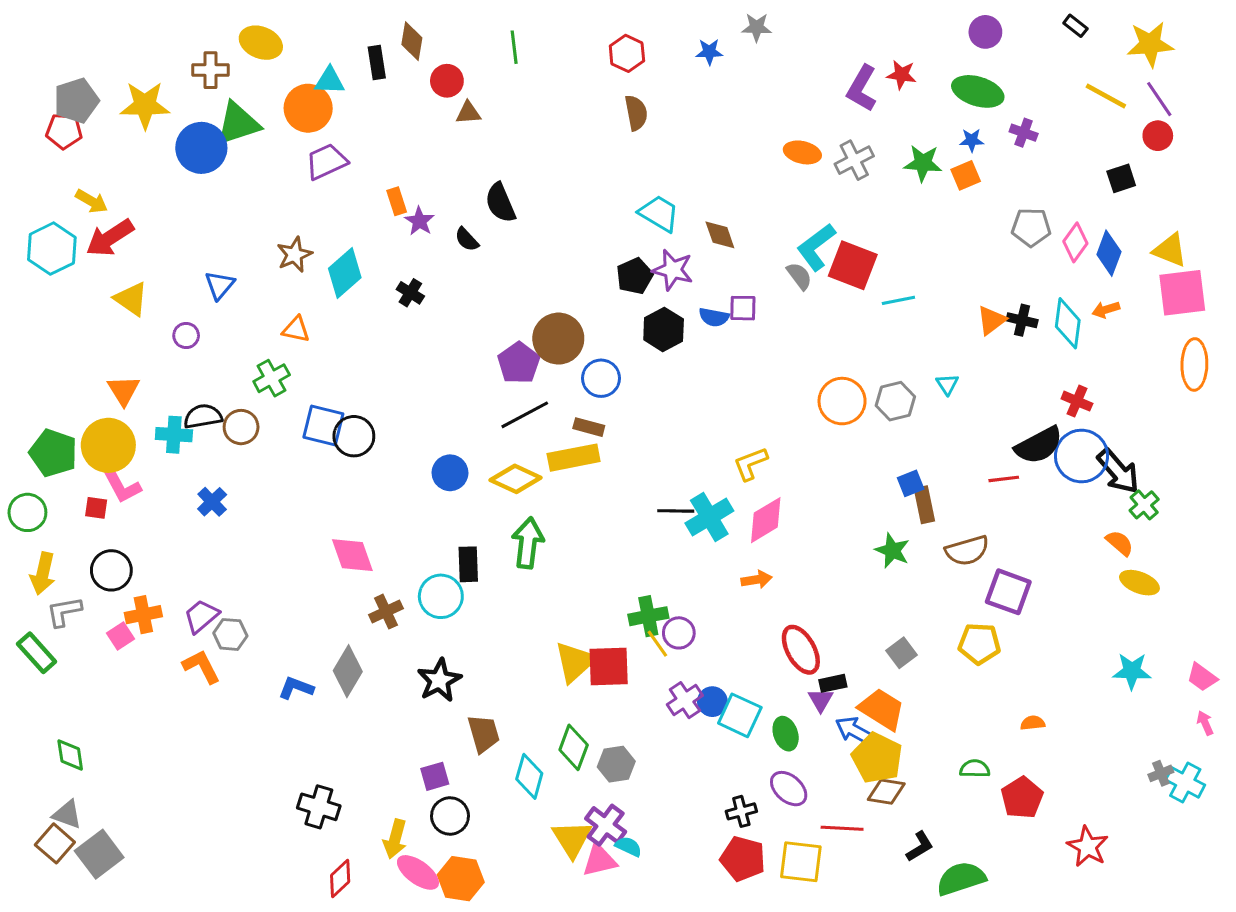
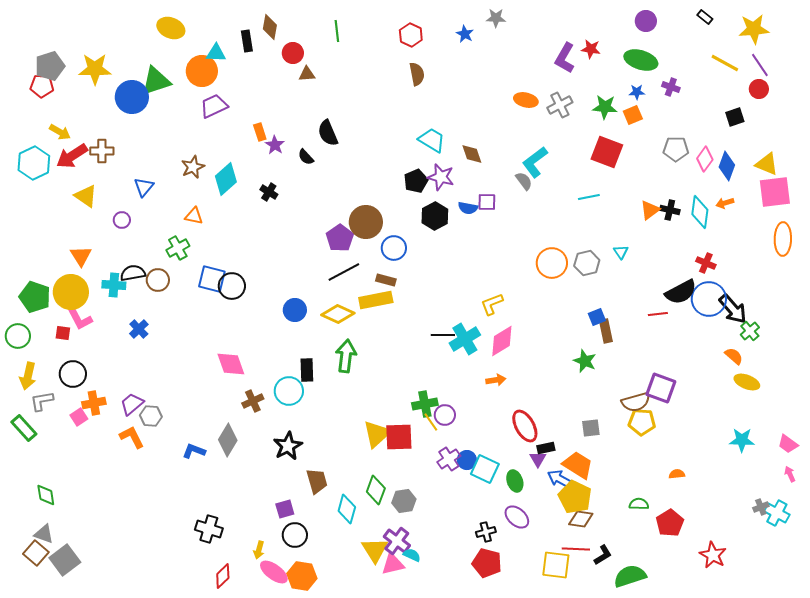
blue star: (709, 52) -> (465, 34), turned 30
brown cross: (211, 70) -> (102, 151), moved
red square: (853, 265) -> (607, 152), moved
brown semicircle: (967, 551) -> (636, 402), moved
gray square: (902, 653) -> (591, 428), turned 30
red line: (842, 828) -> (576, 549), moved
yellow arrow: (395, 839) -> (259, 550), size x0.7
yellow square: (801, 862) -> (556, 565), moved

